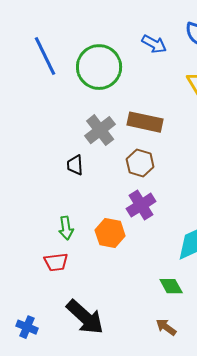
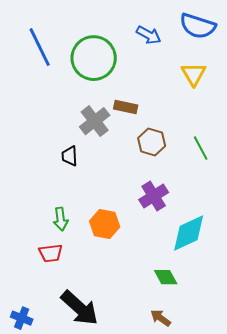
brown rectangle: (145, 122) -> (126, 107), moved, size x0.7
brown hexagon: (140, 163) -> (152, 142), moved
purple cross: (141, 205) -> (154, 196), moved

